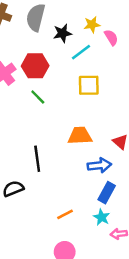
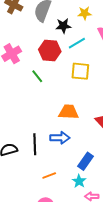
yellow star: (92, 25) -> (85, 13), moved
red hexagon: (35, 66) -> (50, 51), moved
black line: (37, 159) -> (35, 144), moved
blue arrow: (99, 165) -> (60, 138), moved

